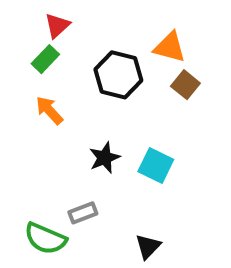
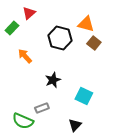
green rectangle: (45, 59) -> (12, 28), moved
cyan square: (156, 166) -> (84, 96), moved

